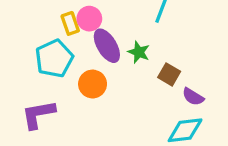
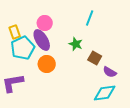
yellow rectangle: (70, 23) -> (15, 32), moved
purple ellipse: (107, 46) -> (42, 40), moved

